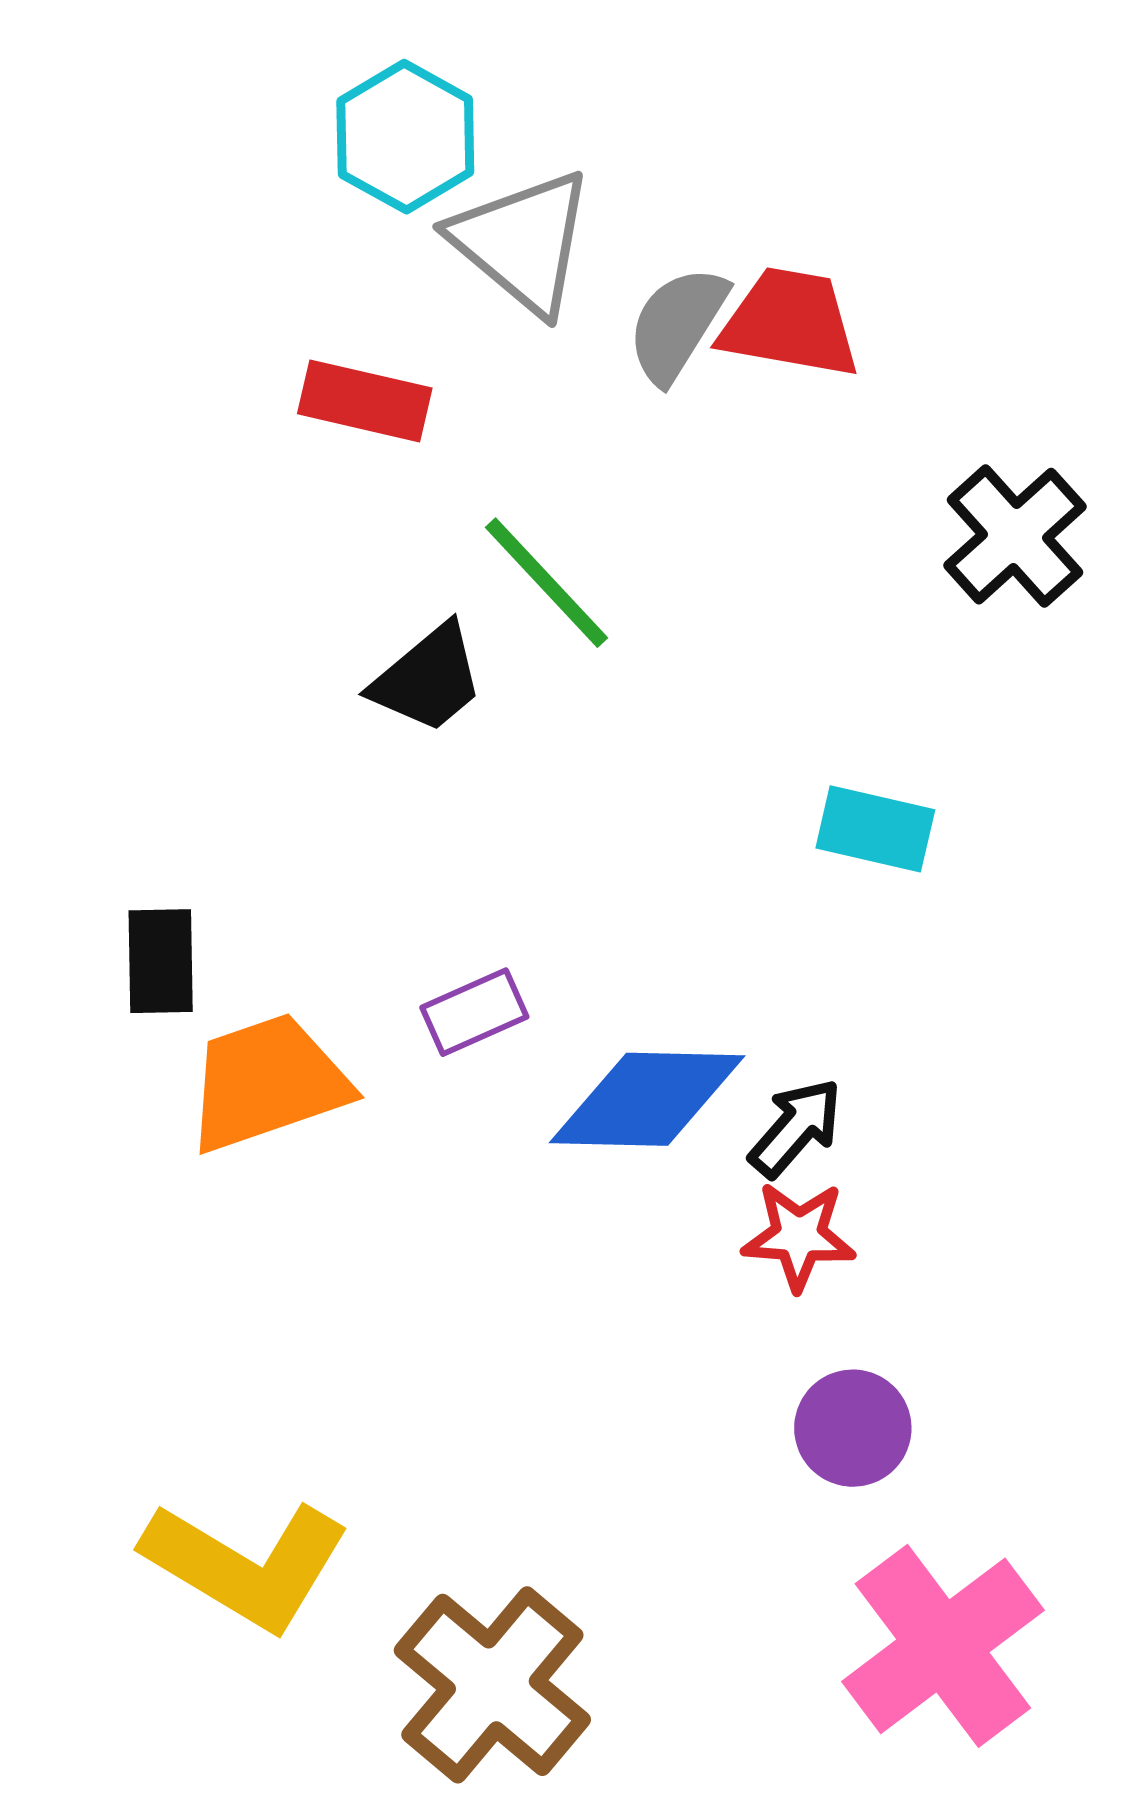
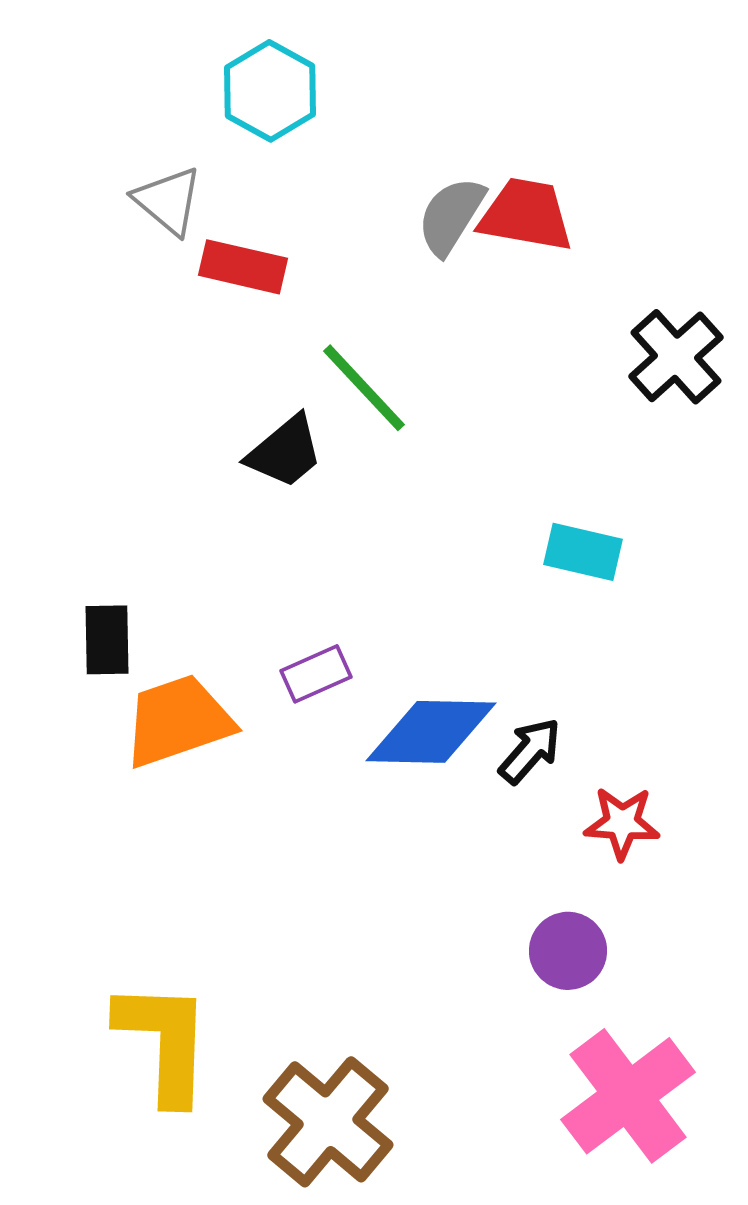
gray triangle: (522, 242) -> (168, 201), moved, size x0.7
red star: (799, 1236) -> (622, 823), moved
yellow L-shape: (246, 1565) -> (164, 1042), turned -119

